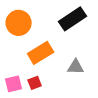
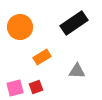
orange rectangle: (41, 53) -> (42, 57), size x0.7

